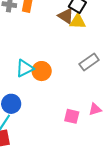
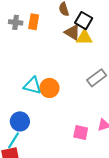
cyan triangle: (25, 68) -> (33, 86), turned 42

